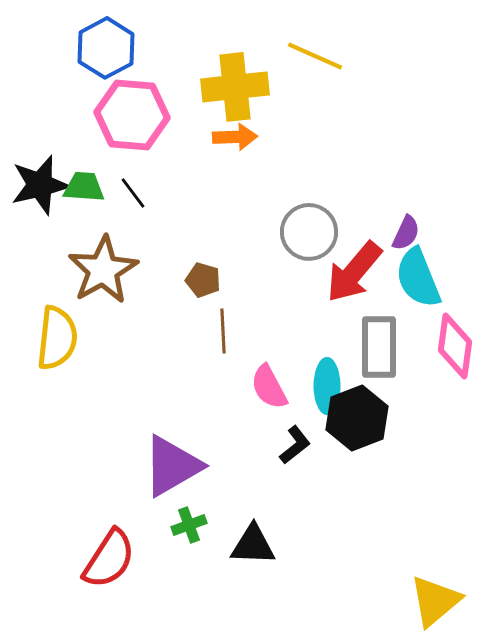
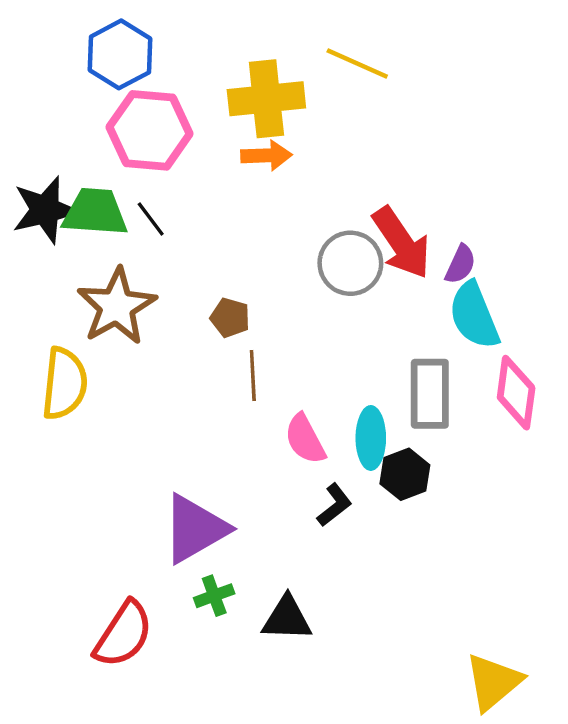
green trapezoid: (84, 187) -> (95, 212), size x1.4
red arrow: (354, 272) -> (401, 243), moved, turned -74
black hexagon: (357, 418) -> (405, 474), size x0.7

